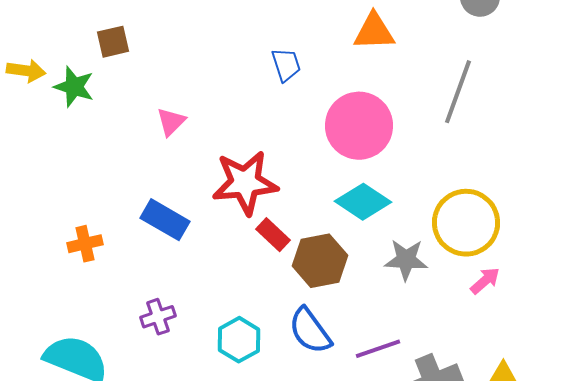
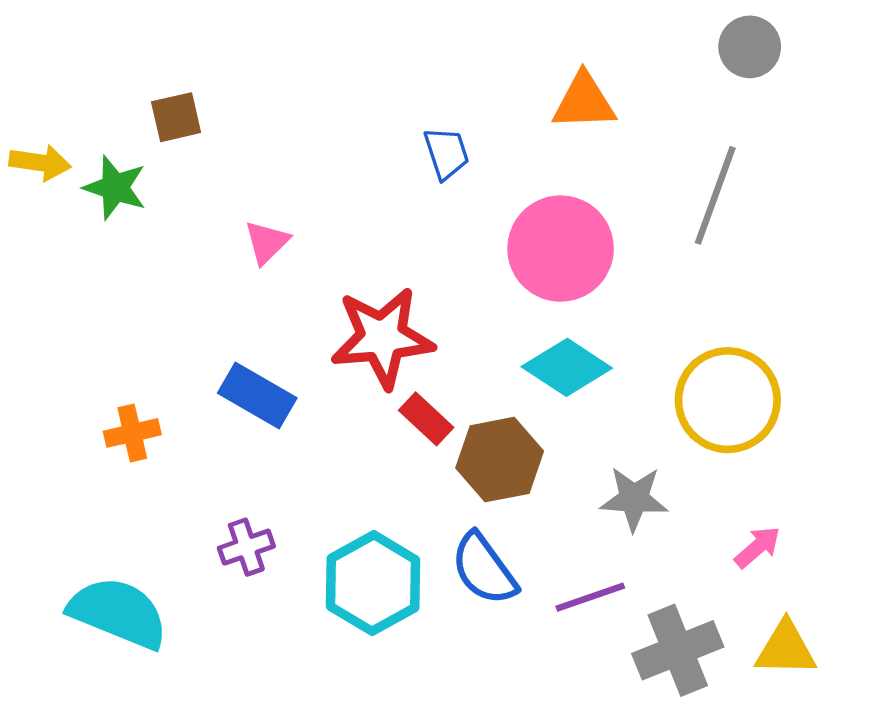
gray star: (406, 260) -> (634, 499), moved
pink arrow: (485, 281) -> (757, 547), moved
cyan hexagon: (239, 340) -> (373, 583), size x1.4

